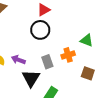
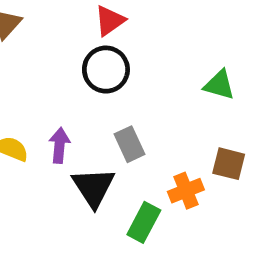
orange cross: (68, 55) -> (186, 191), moved
purple arrow: (18, 60) -> (59, 145), turned 80

